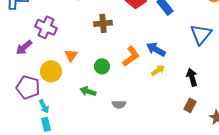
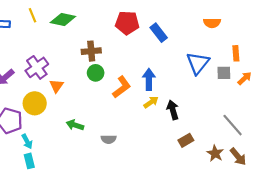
purple cross: (46, 27) -> (37, 67), moved, turned 30
blue arrow: (156, 49) -> (149, 79), turned 60
green circle: (102, 66) -> (96, 73), moved
black arrow: (192, 77) -> (173, 110), moved
brown rectangle: (190, 105) -> (186, 140), turned 32

